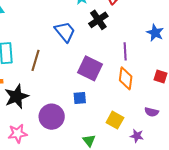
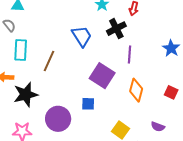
purple line: (125, 51) -> (130, 54), moved

